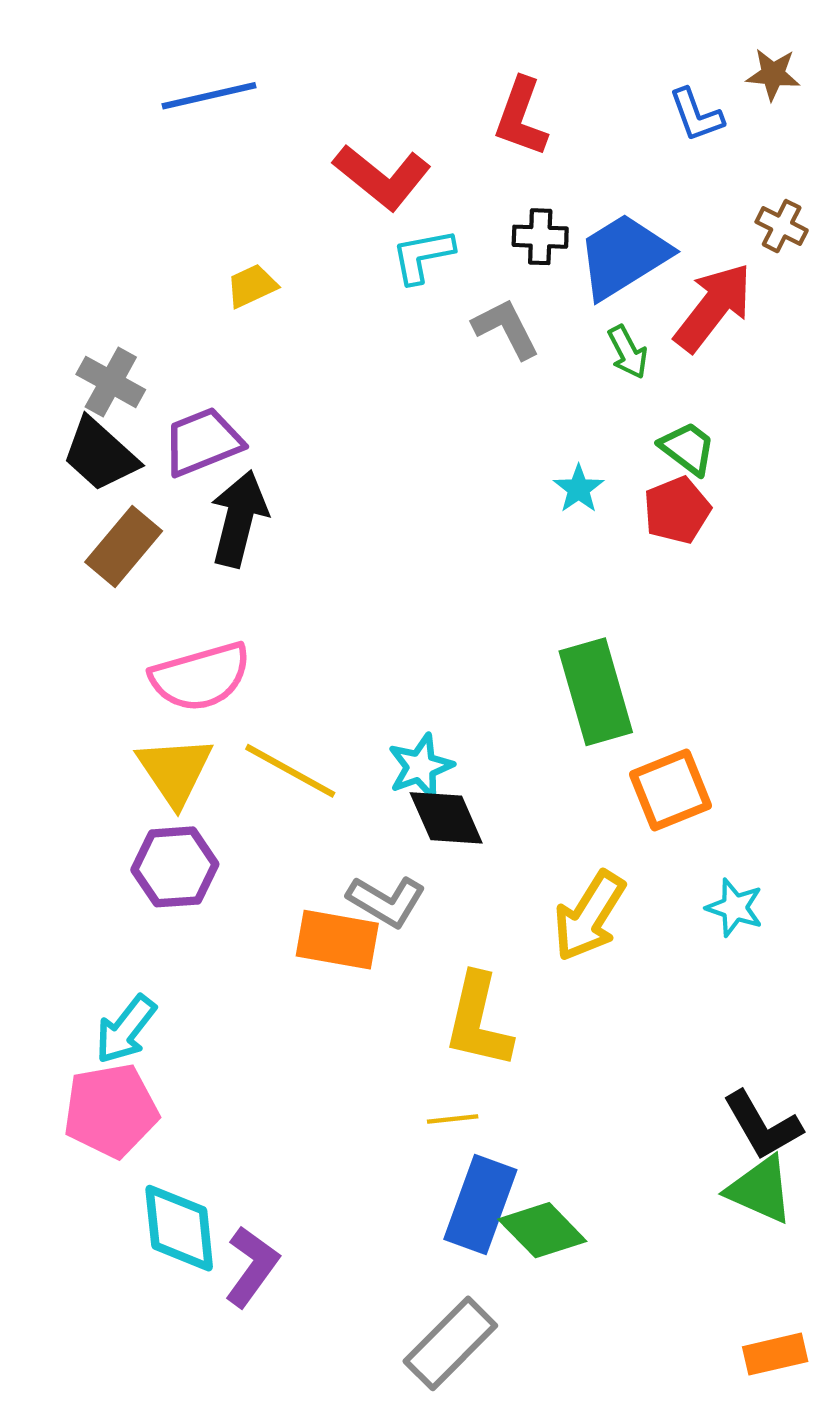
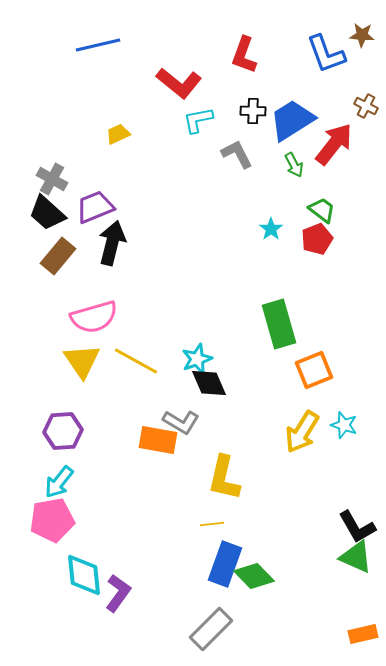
blue L-shape: (696, 115) -> (326, 54), size x1.5
purple hexagon: (175, 867) -> (63, 431), moved
yellow arrow: (589, 916) -> (302, 432), moved

